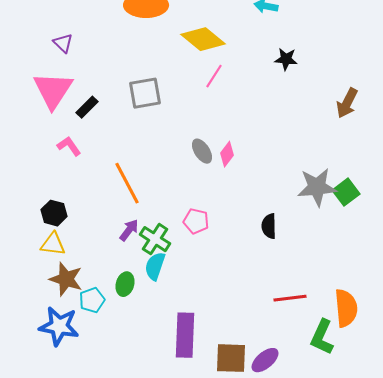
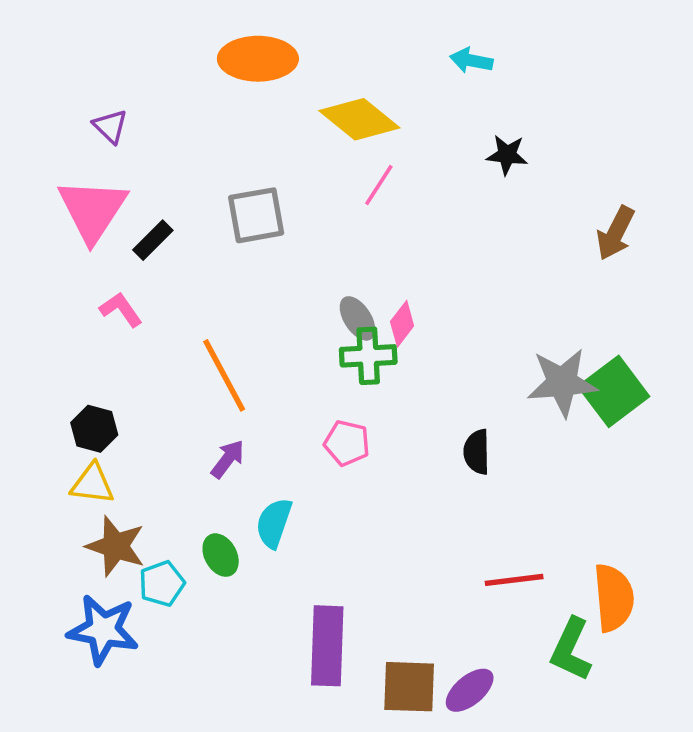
green square: (346, 192) -> (614, 391), size x1.4
green cross: (155, 239) -> (368, 356), moved, turned -36
green ellipse: (125, 284) -> (221, 555), turned -45

